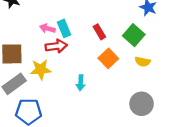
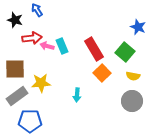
red rectangle: (99, 32) -> (94, 49), size x1.6
red arrow: (56, 46) -> (32, 38), moved
gray circle: (142, 104) -> (132, 101), moved

